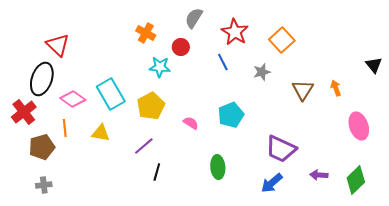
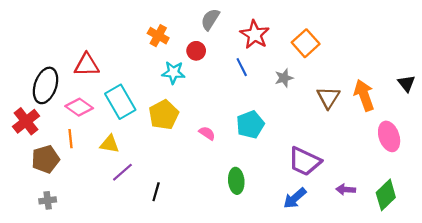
red triangle: (58, 45) -> (87, 65), moved, turned -45
black triangle: (374, 65) -> (406, 83), moved
orange arrow: (336, 88) -> (364, 95), size x1.8
purple line: (144, 146) -> (122, 172), moved
black line: (157, 172) -> (156, 192), moved

